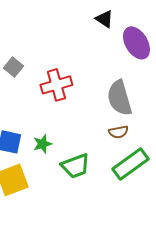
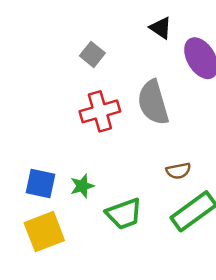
gray square: (13, 67) -> (92, 54), moved
gray semicircle: (119, 98) -> (153, 102), moved

